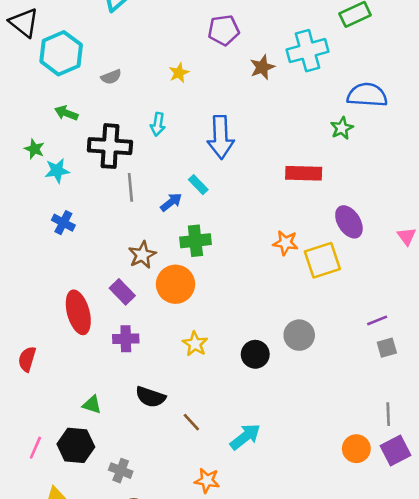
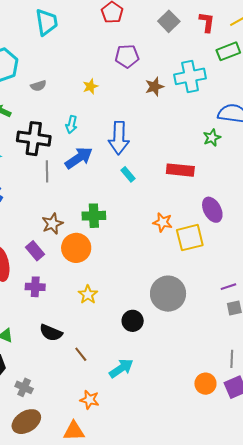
cyan rectangle: (198, 185) -> (128, 174), moved
blue arrow: (171, 202) -> (79, 158), moved, size x1.6
gray circle: (299, 335) -> (168, 294), size x1.5
black circle: (255, 354) -> (133, 321), moved

